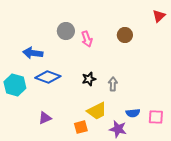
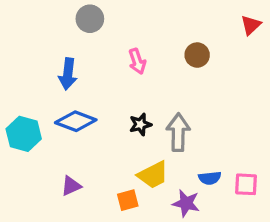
gray circle: (66, 31) -> (90, 19), moved
blue arrow: (33, 53) -> (68, 74), moved, turned -90
gray arrow: (113, 84) -> (178, 132), size x1.6

